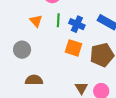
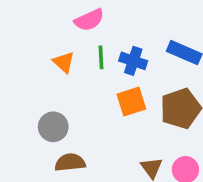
orange square: (73, 48) -> (131, 102), turned -30
gray circle: (22, 50) -> (53, 127), moved

